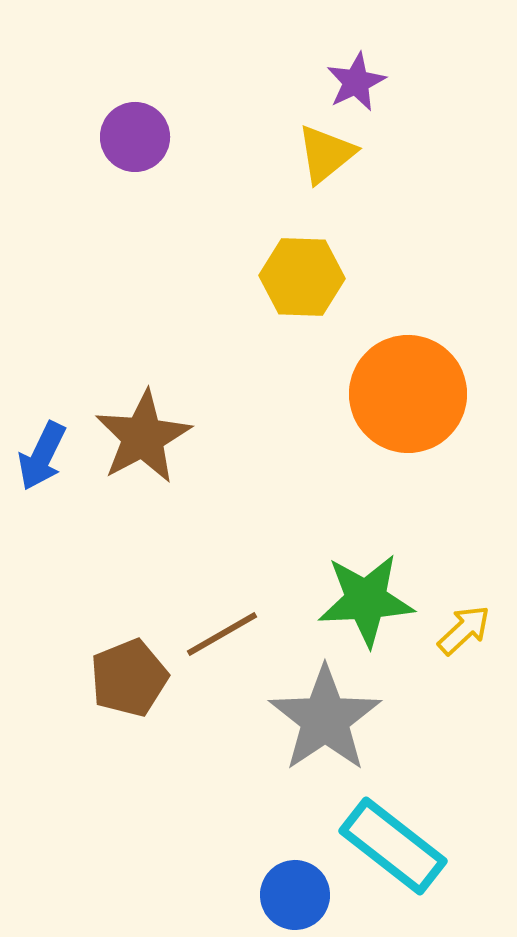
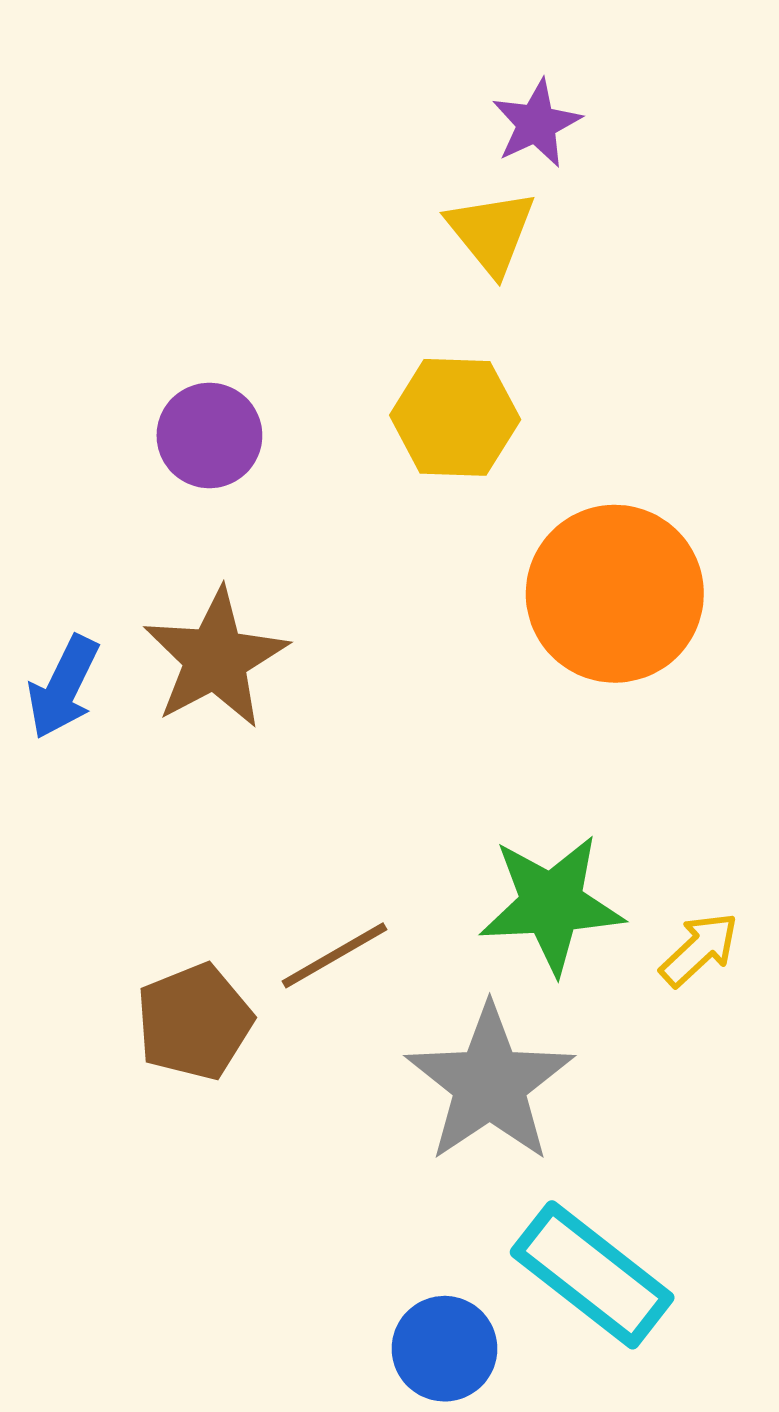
purple circle: (135, 137) -> (209, 435), moved
yellow triangle: (326, 154) -> (491, 232), turned -30

